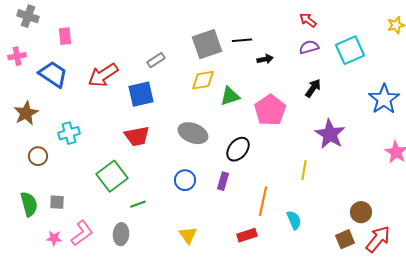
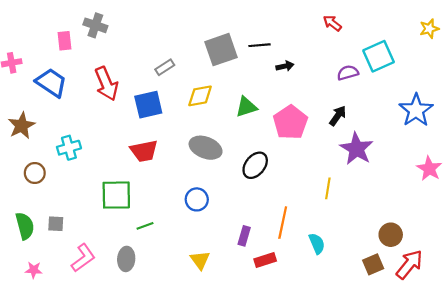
gray cross: (28, 16) -> (95, 25), moved
purple semicircle: (309, 47) -> (348, 73), moved
red arrow: (103, 75) -> (106, 84), turned -80
yellow diamond: (203, 80) -> (200, 96), moved
black arrow: (313, 88) -> (338, 116), moved
green square: (112, 176) -> (116, 195), turned 36
purple rectangle: (223, 181) -> (244, 236), moved
pink star: (54, 238) -> (34, 270), moved

